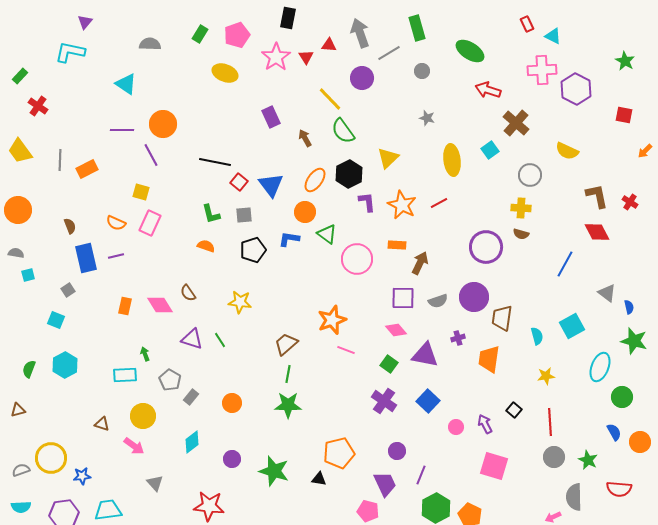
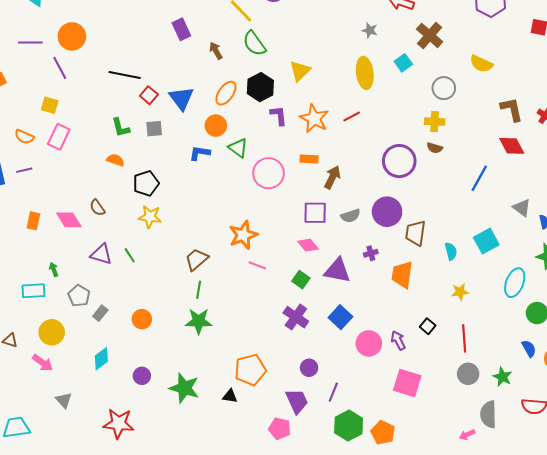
gray star: (427, 118) -> (370, 30), moved
black pentagon: (253, 250) -> (146, 183), moved
pink circle: (456, 427) -> (369, 343), size x1.6

